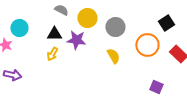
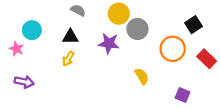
yellow circle: (87, 18) -> (119, 14), moved
purple star: (76, 40) -> (109, 43), moved
yellow semicircle: (113, 56) -> (142, 76), moved

